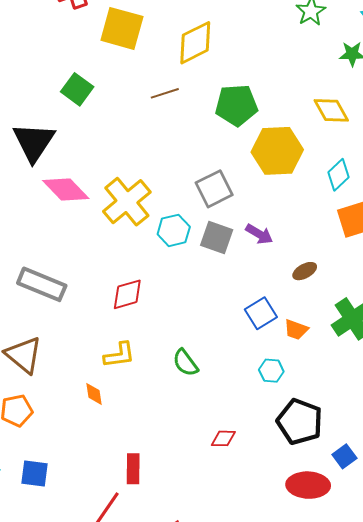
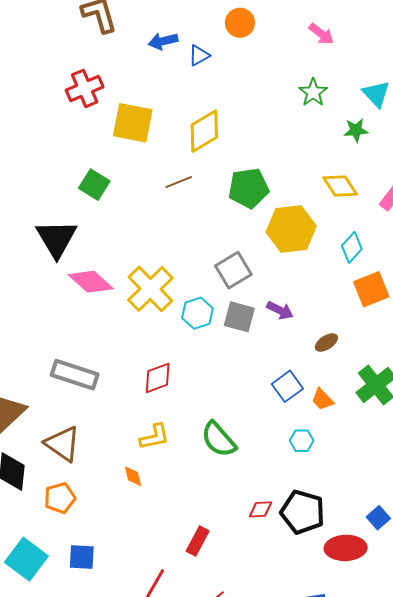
orange trapezoid: (296, 330) -> (322, 399), turned 30
green semicircle: (185, 363) -> (219, 439), size x1.4
black pentagon: (300, 422) -> (303, 512), moved
red rectangle: (133, 469) -> (198, 541), moved, turned 32

